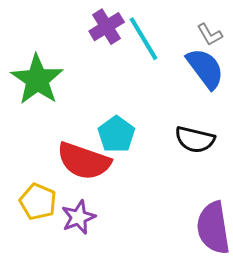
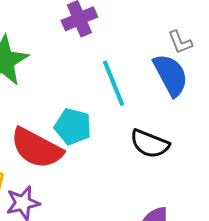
cyan line: (144, 39) -> (114, 83), moved
cyan pentagon: (116, 134) -> (73, 127), turned -30

